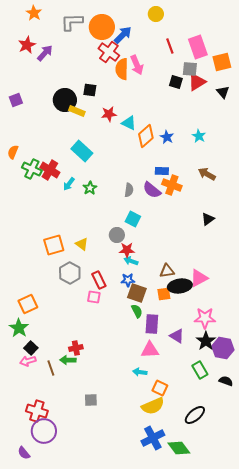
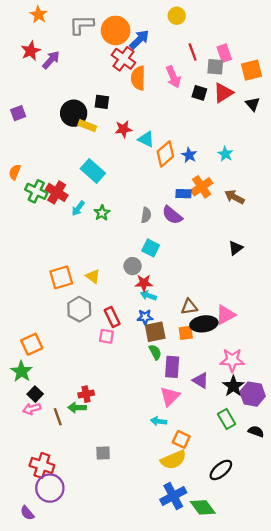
pink rectangle: (198, 47) -> (224, 53), size x0.7
pink arrow: (137, 65) -> (173, 77), moved
gray square: (190, 69) -> (215, 67), moved
orange cross: (172, 185) -> (202, 187), moved, turned 36
brown square: (137, 293) -> (155, 332), turned -30
pink triangle: (150, 350) -> (170, 396), turned -42

